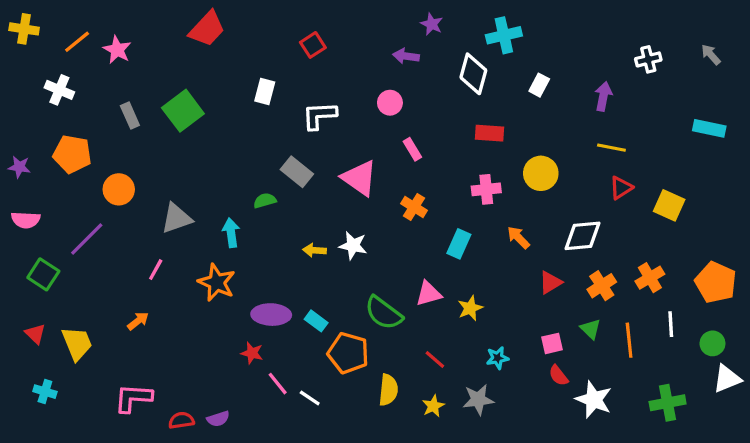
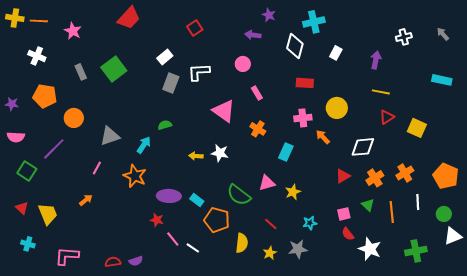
orange line: (77, 42) -> (39, 21), moved, turned 42
white rectangle: (265, 91) -> (165, 57), turned 35
gray rectangle: (297, 172) -> (171, 83), moved, turned 72
cyan arrow: (231, 233) -> (144, 145), turned 42
orange arrow: (518, 237) -> (323, 137), moved
pink L-shape: (133, 398) -> (67, 256), moved

